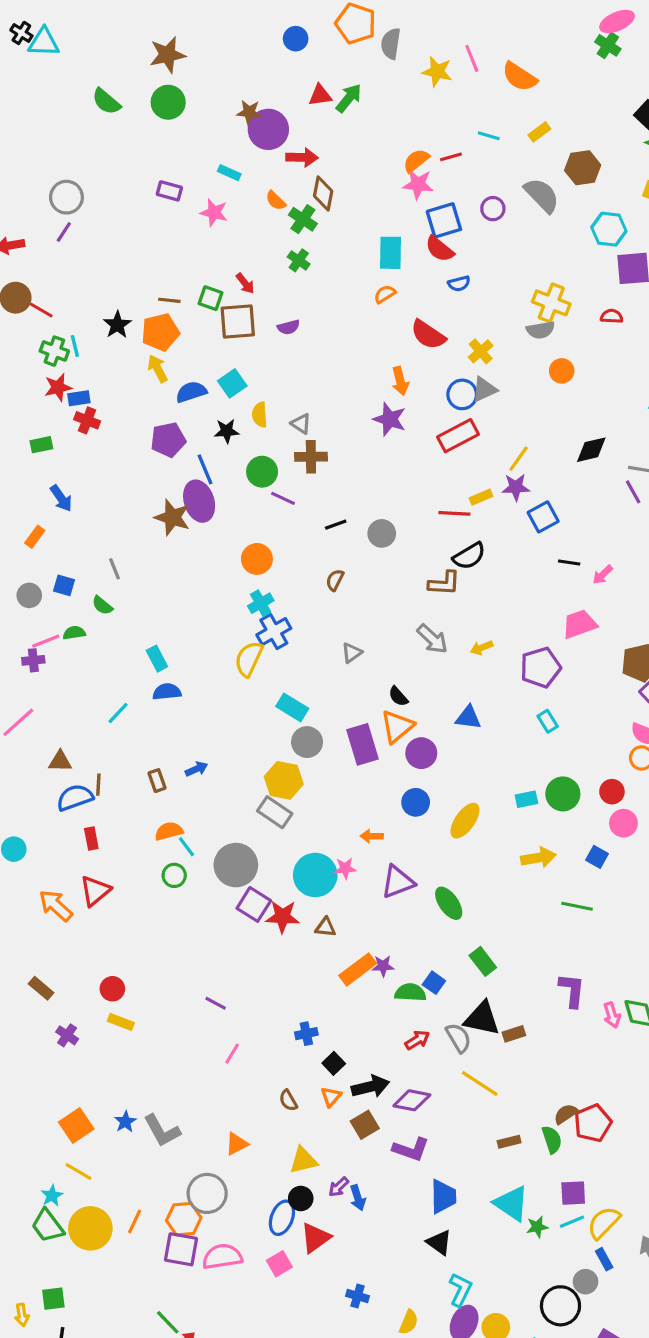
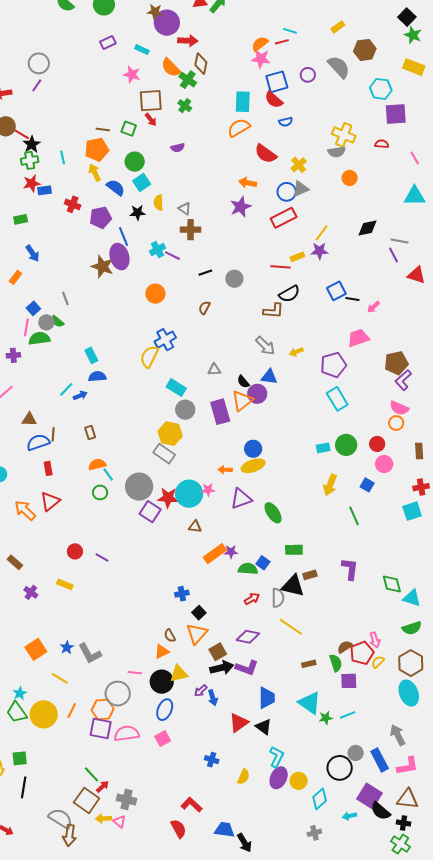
cyan line: (489, 136) -> (290, 31), moved
purple rectangle: (169, 191) -> (108, 42), moved, turned -42
orange semicircle: (276, 201) -> (171, 68), size x1.5
orange semicircle: (385, 294) -> (239, 128), size x1.6
brown square: (238, 322) -> (151, 101), moved
black star: (117, 325) -> (32, 144), moved
cyan line: (75, 346) -> (63, 157), moved
green cross: (54, 351) -> (30, 160), turned -30
orange arrow: (400, 381) -> (248, 183), turned 114
blue semicircle: (191, 392) -> (116, 188), turned 54
purple star: (390, 419) -> (241, 207), turned 30
red cross: (87, 420) -> (73, 204), moved
green circle: (262, 472) -> (135, 162), moved
blue square: (543, 517) -> (336, 291), moved
blue square: (64, 585) -> (33, 308), turned 32
gray circle: (29, 595) -> (46, 322), moved
cyan cross: (261, 603) -> (157, 250), moved
green semicircle: (74, 633) -> (39, 338), size x1.5
pink line: (46, 641) -> (26, 327), moved, turned -60
gray triangle: (352, 653) -> (214, 370), moved, turned 32
blue triangle: (468, 718) -> (269, 377), moved
cyan rectangle: (548, 721) -> (337, 399), size x1.6
purple circle: (421, 753) -> (257, 394), moved
blue arrow: (196, 769) -> (80, 395), moved
yellow ellipse: (465, 821) -> (253, 466), moved, turned 35
yellow arrow: (538, 858) -> (330, 485), turned 120
green line: (577, 906) -> (354, 516), turned 54
red star: (283, 917) -> (168, 498), moved
green rectangle: (483, 961) -> (294, 550), turned -54
red circle: (112, 989) -> (75, 551), moved
purple line: (216, 1003) -> (102, 557), moved
pink arrow: (612, 1015) -> (375, 640), moved
brown rectangle: (514, 1034) -> (310, 575), moved
gray semicircle: (459, 1038) -> (278, 598), turned 30
pink line: (232, 1054) -> (135, 673), moved, turned 64
black arrow: (370, 1087) -> (222, 668), moved
orange triangle: (331, 1097) -> (197, 634), size x1.6
orange triangle: (237, 1144) -> (162, 652), moved
yellow line: (78, 1171) -> (60, 678), moved
purple square: (573, 1193) -> (349, 681), moved
black circle: (301, 1198) -> (162, 682), moved, size x1.5
yellow semicircle: (604, 1223) -> (378, 662), moved, size x0.6
red triangle: (316, 1238) -> (239, 723), moved
blue rectangle: (604, 1259) -> (380, 760), moved, size x1.6

